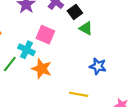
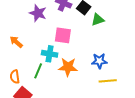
green triangle: (86, 28) -> (98, 20), turned -32
blue star: (98, 66) -> (99, 61), moved

